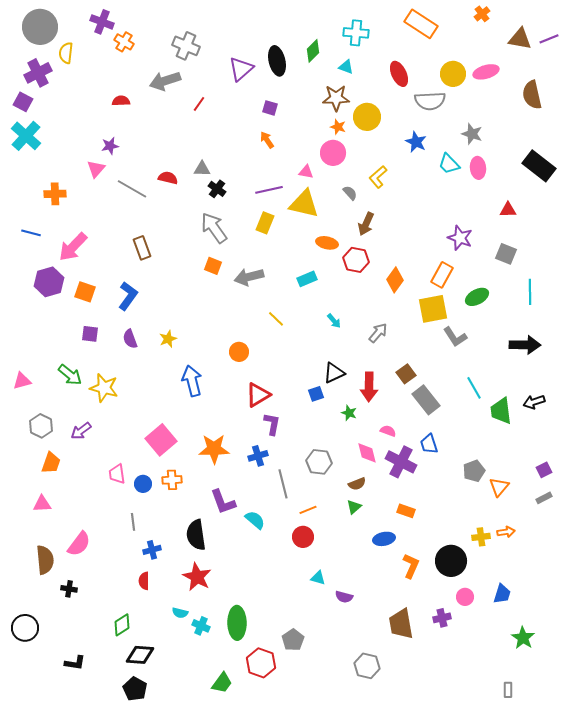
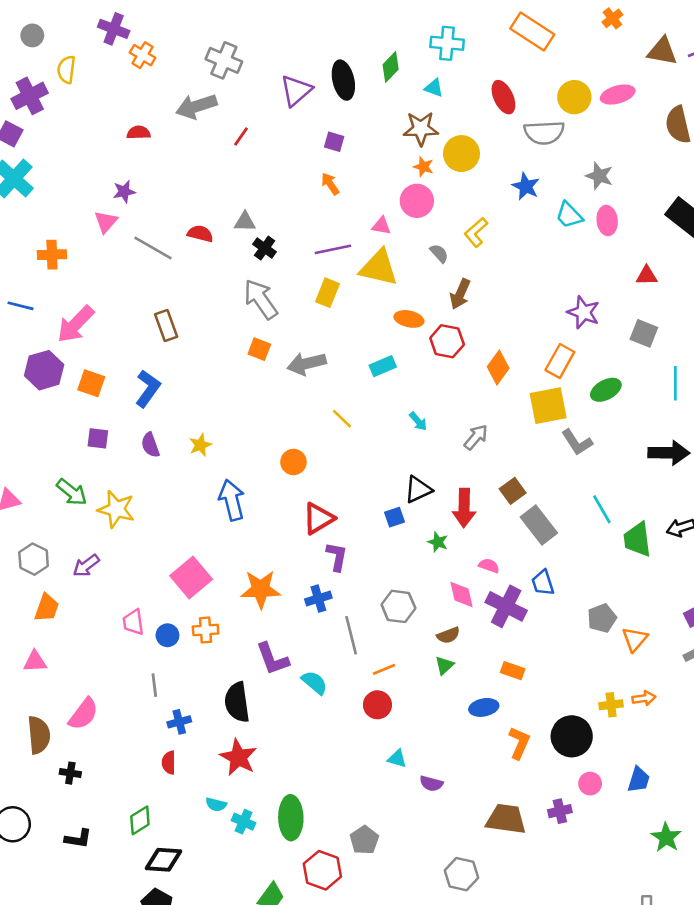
gray circle: (40, 27) -> (32, 35), size x0.5
brown trapezoid: (401, 624) -> (506, 819), turned 108
black L-shape: (75, 663) -> (78, 839), moved

